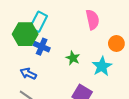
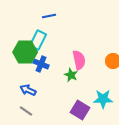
pink semicircle: (93, 20) -> (79, 60), moved
cyan star: (102, 66) -> (103, 99), moved, turned 30

